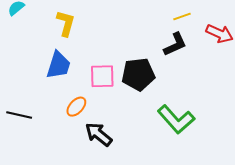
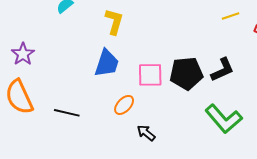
black L-shape: (175, 44) -> (222, 70), moved
black arrow: (99, 134) -> (146, 133), size x0.7

